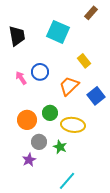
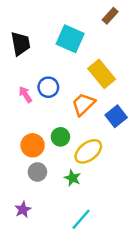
yellow rectangle: (84, 61) -> (102, 74), size x1.6
yellow ellipse: (73, 125) -> (88, 151), turned -45
gray circle: (39, 142) -> (37, 172), moved
purple star: (29, 160) -> (23, 210), moved

